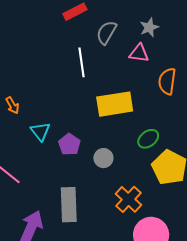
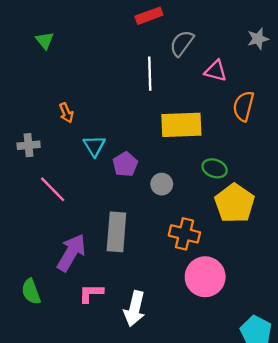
gray star: (149, 27) -> (258, 39), moved
green ellipse: (148, 139) -> (215, 168), turned 50
orange cross: (128, 199) -> (184, 234), turned -36

